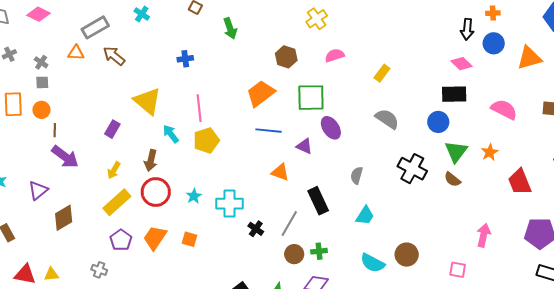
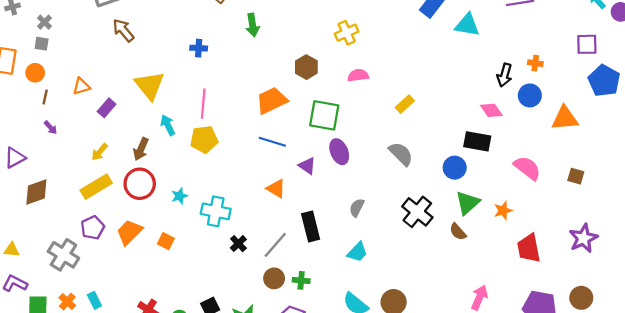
orange triangle: (76, 53) -> (81, 86), moved, turned -30
purple arrow: (65, 157) -> (51, 128), size x0.5
gray cross: (99, 270) -> (63, 255), size x1.8

